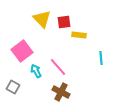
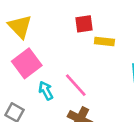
yellow triangle: (42, 19) -> (20, 27), moved

